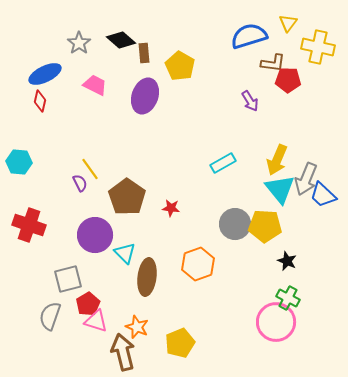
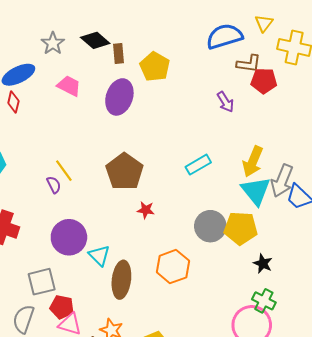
brown pentagon: (127, 197) -> (124, 172), moved
red pentagon: (88, 304) -> (62, 307), turned -30

